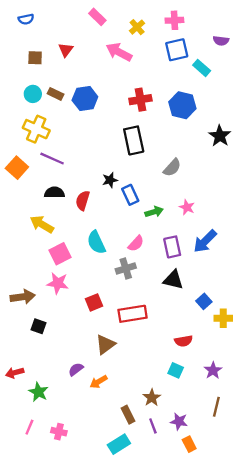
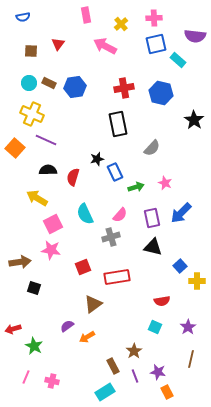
pink rectangle: (97, 17) -> (86, 15), turned 35
purple semicircle: (221, 41) -> (195, 36), size x1.5

